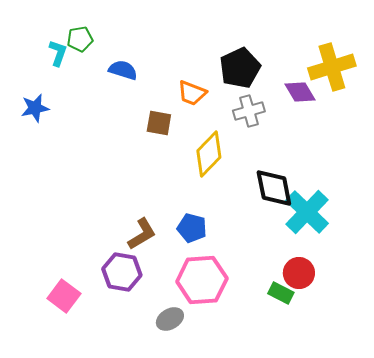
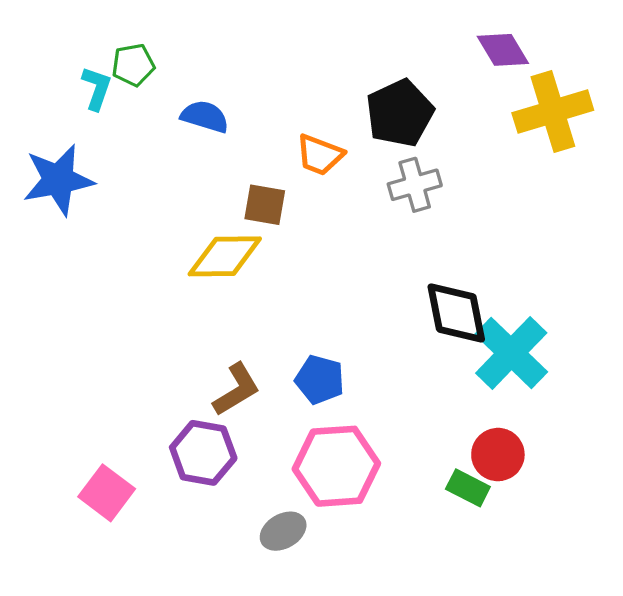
purple diamond: (300, 92) -> (503, 50), moved
blue star: (35, 108) -> (58, 180), size x1.5
yellow diamond: (209, 154) -> (225, 256), moved, turned 45

